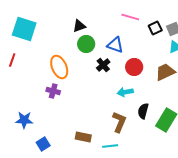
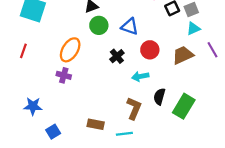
red line: (12, 60) -> (23, 51), moved
black cross: (103, 65) -> (117, 56), moved
orange ellipse: (59, 67) -> (70, 50), turned 55

